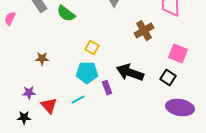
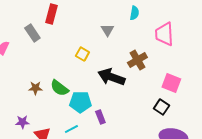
green semicircle: (66, 14) -> (59, 88), moved
yellow square: (92, 48) -> (82, 54), moved
black arrow: (130, 73) -> (111, 77), moved

